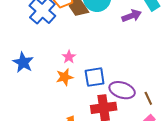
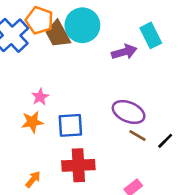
purple ellipse: (122, 90) -> (129, 112), moved
brown line: (148, 98) -> (137, 135), moved, turned -40

